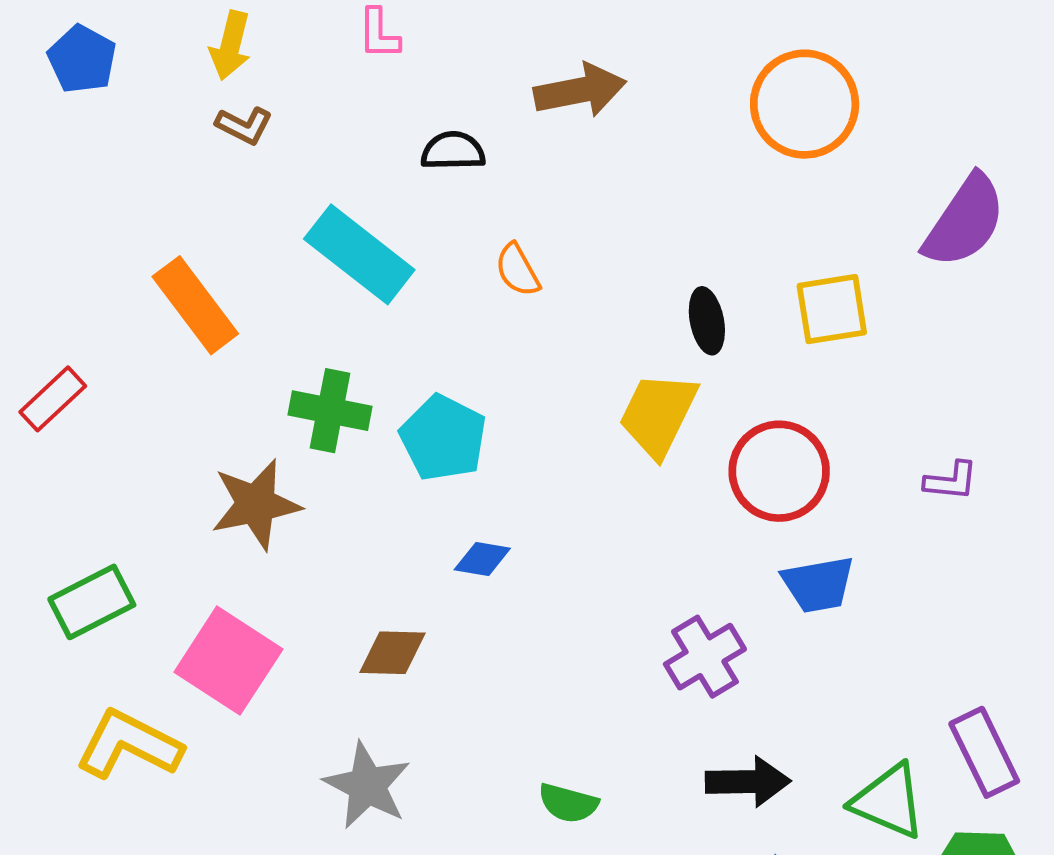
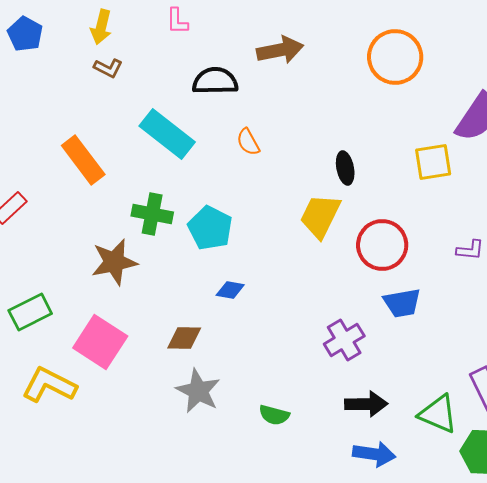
black semicircle: (453, 151) -> (215, 81), size x1.4
yellow square: (832, 309) -> (433, 162), moved
gray star: (367, 786) -> (198, 391), moved

